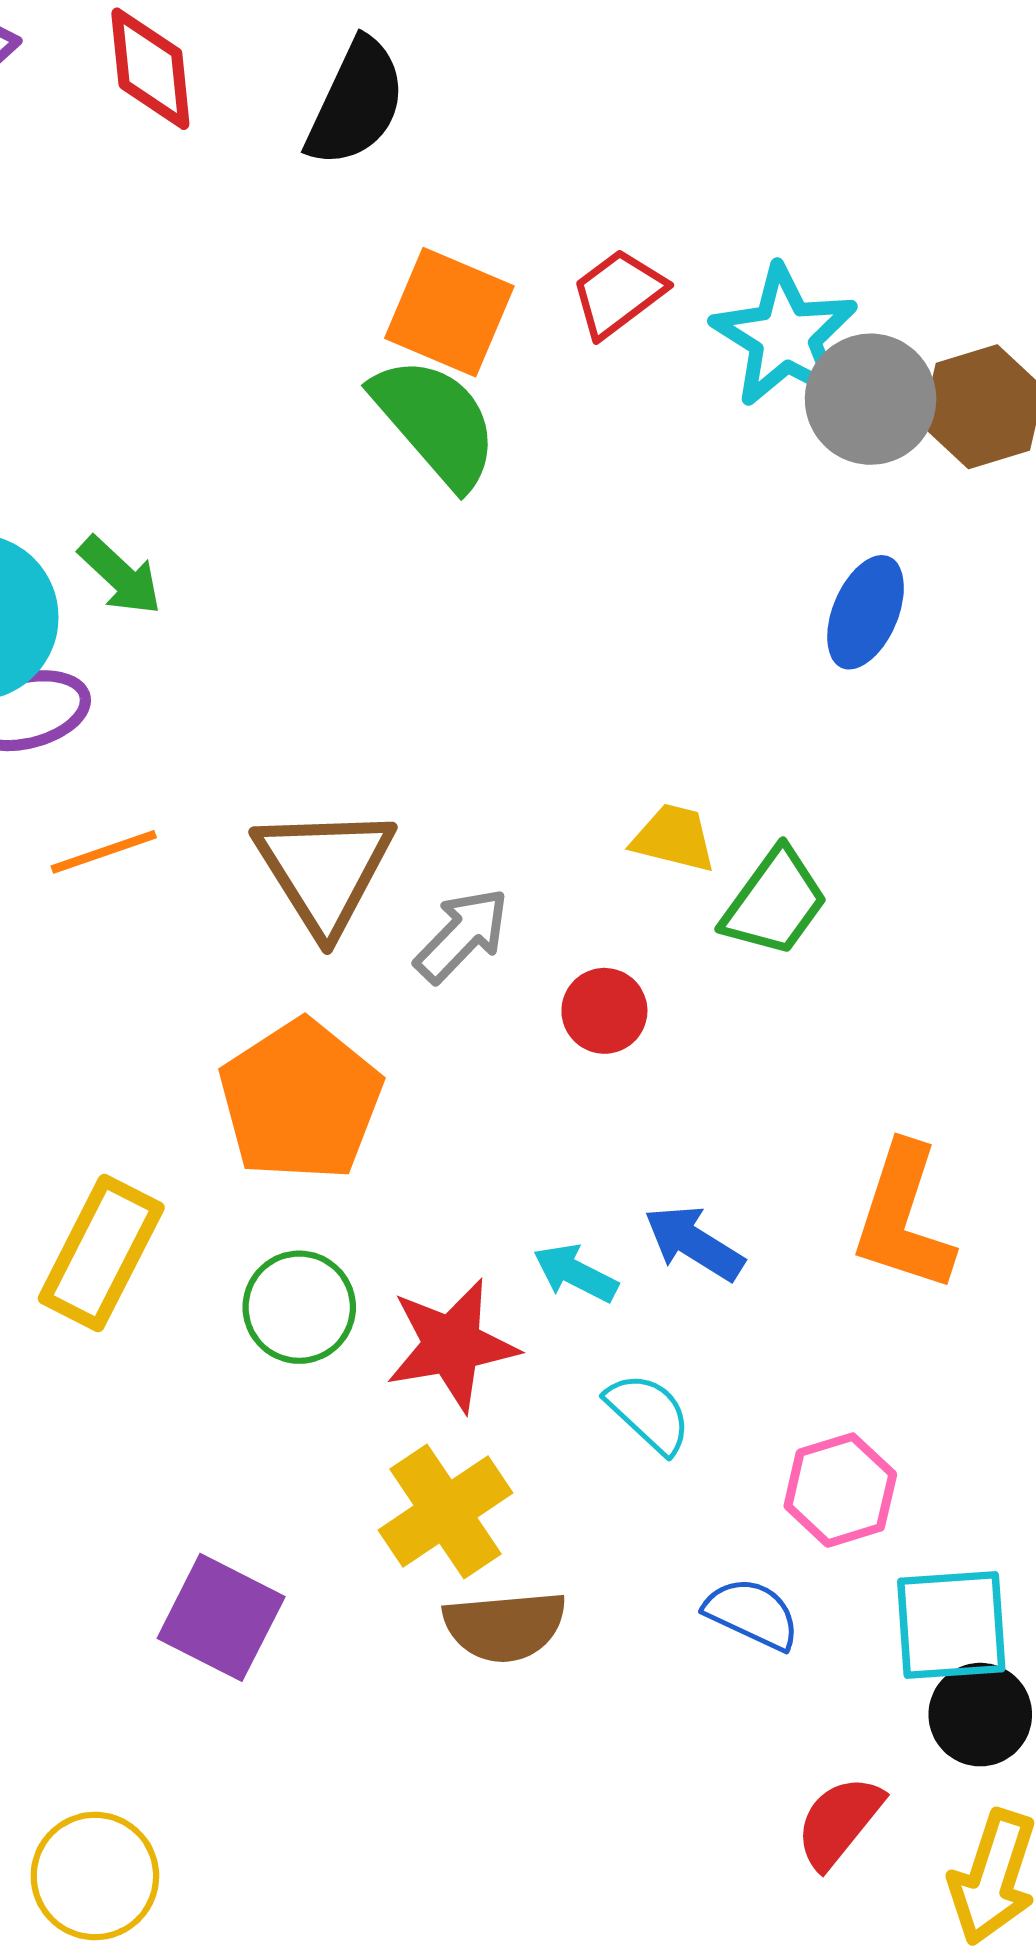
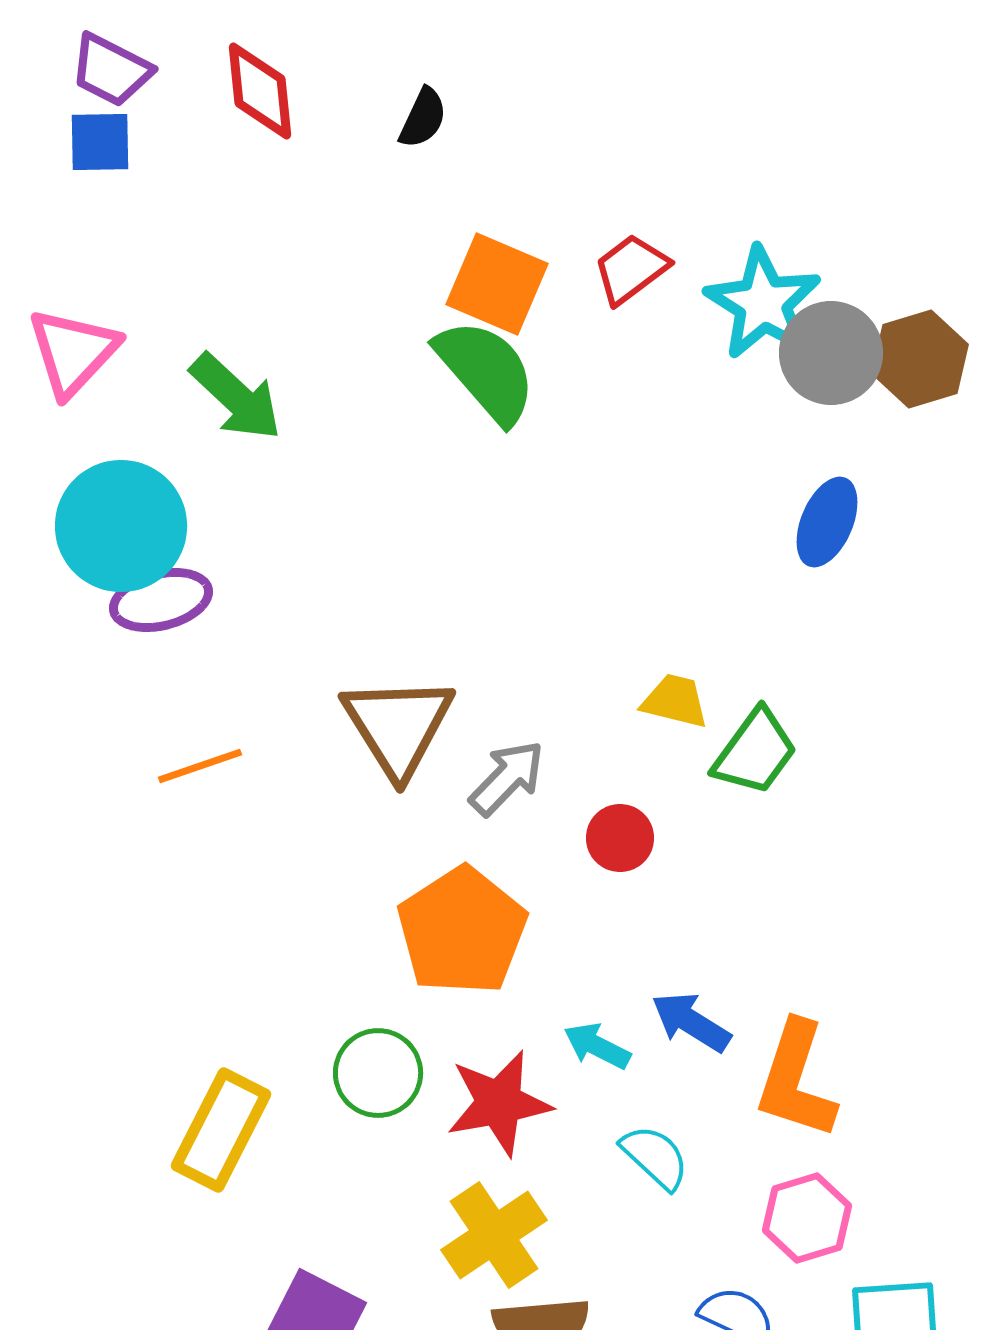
black semicircle: (356, 103) -> (423, 118), size x0.6
green arrow: (120, 576) -> (236, 397), moved, size x1.4
orange line: (104, 852) -> (200, 766), moved
orange pentagon: (300, 1100) -> (462, 931), moved
orange L-shape: (903, 1218) -> (796, 1080), moved
yellow rectangle: (101, 1253) -> (221, 1130), moved

